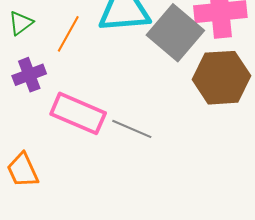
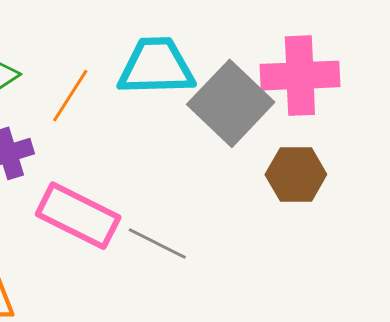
brown hexagon: (222, 78) -> (296, 174), size x0.7

